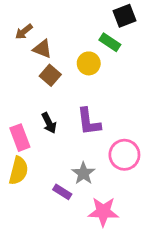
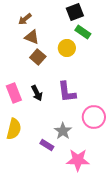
black square: (124, 16) -> (75, 12), moved
brown arrow: (24, 32) -> (25, 19), moved
pink rectangle: (20, 138) -> (14, 93), moved

